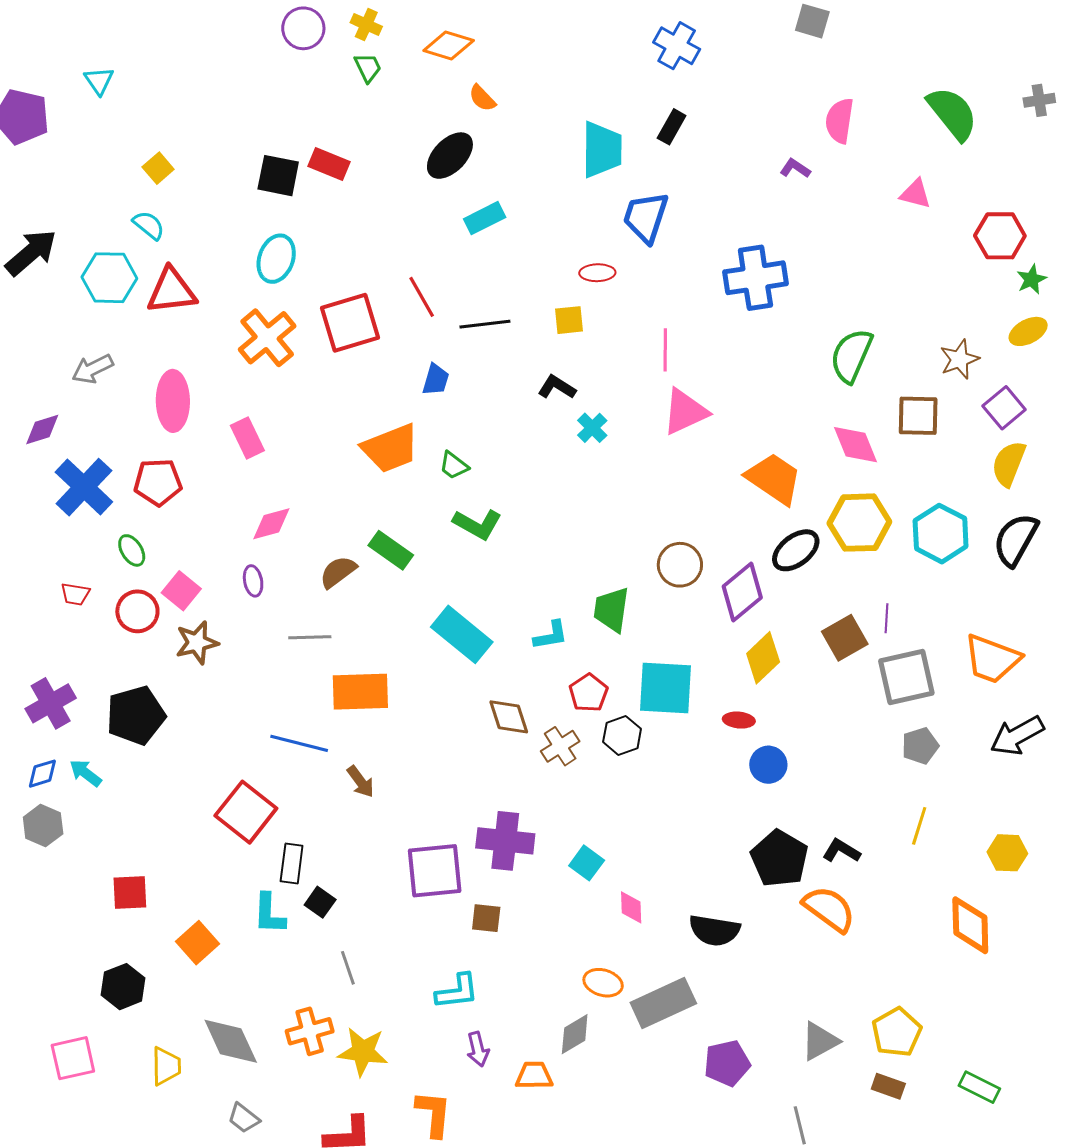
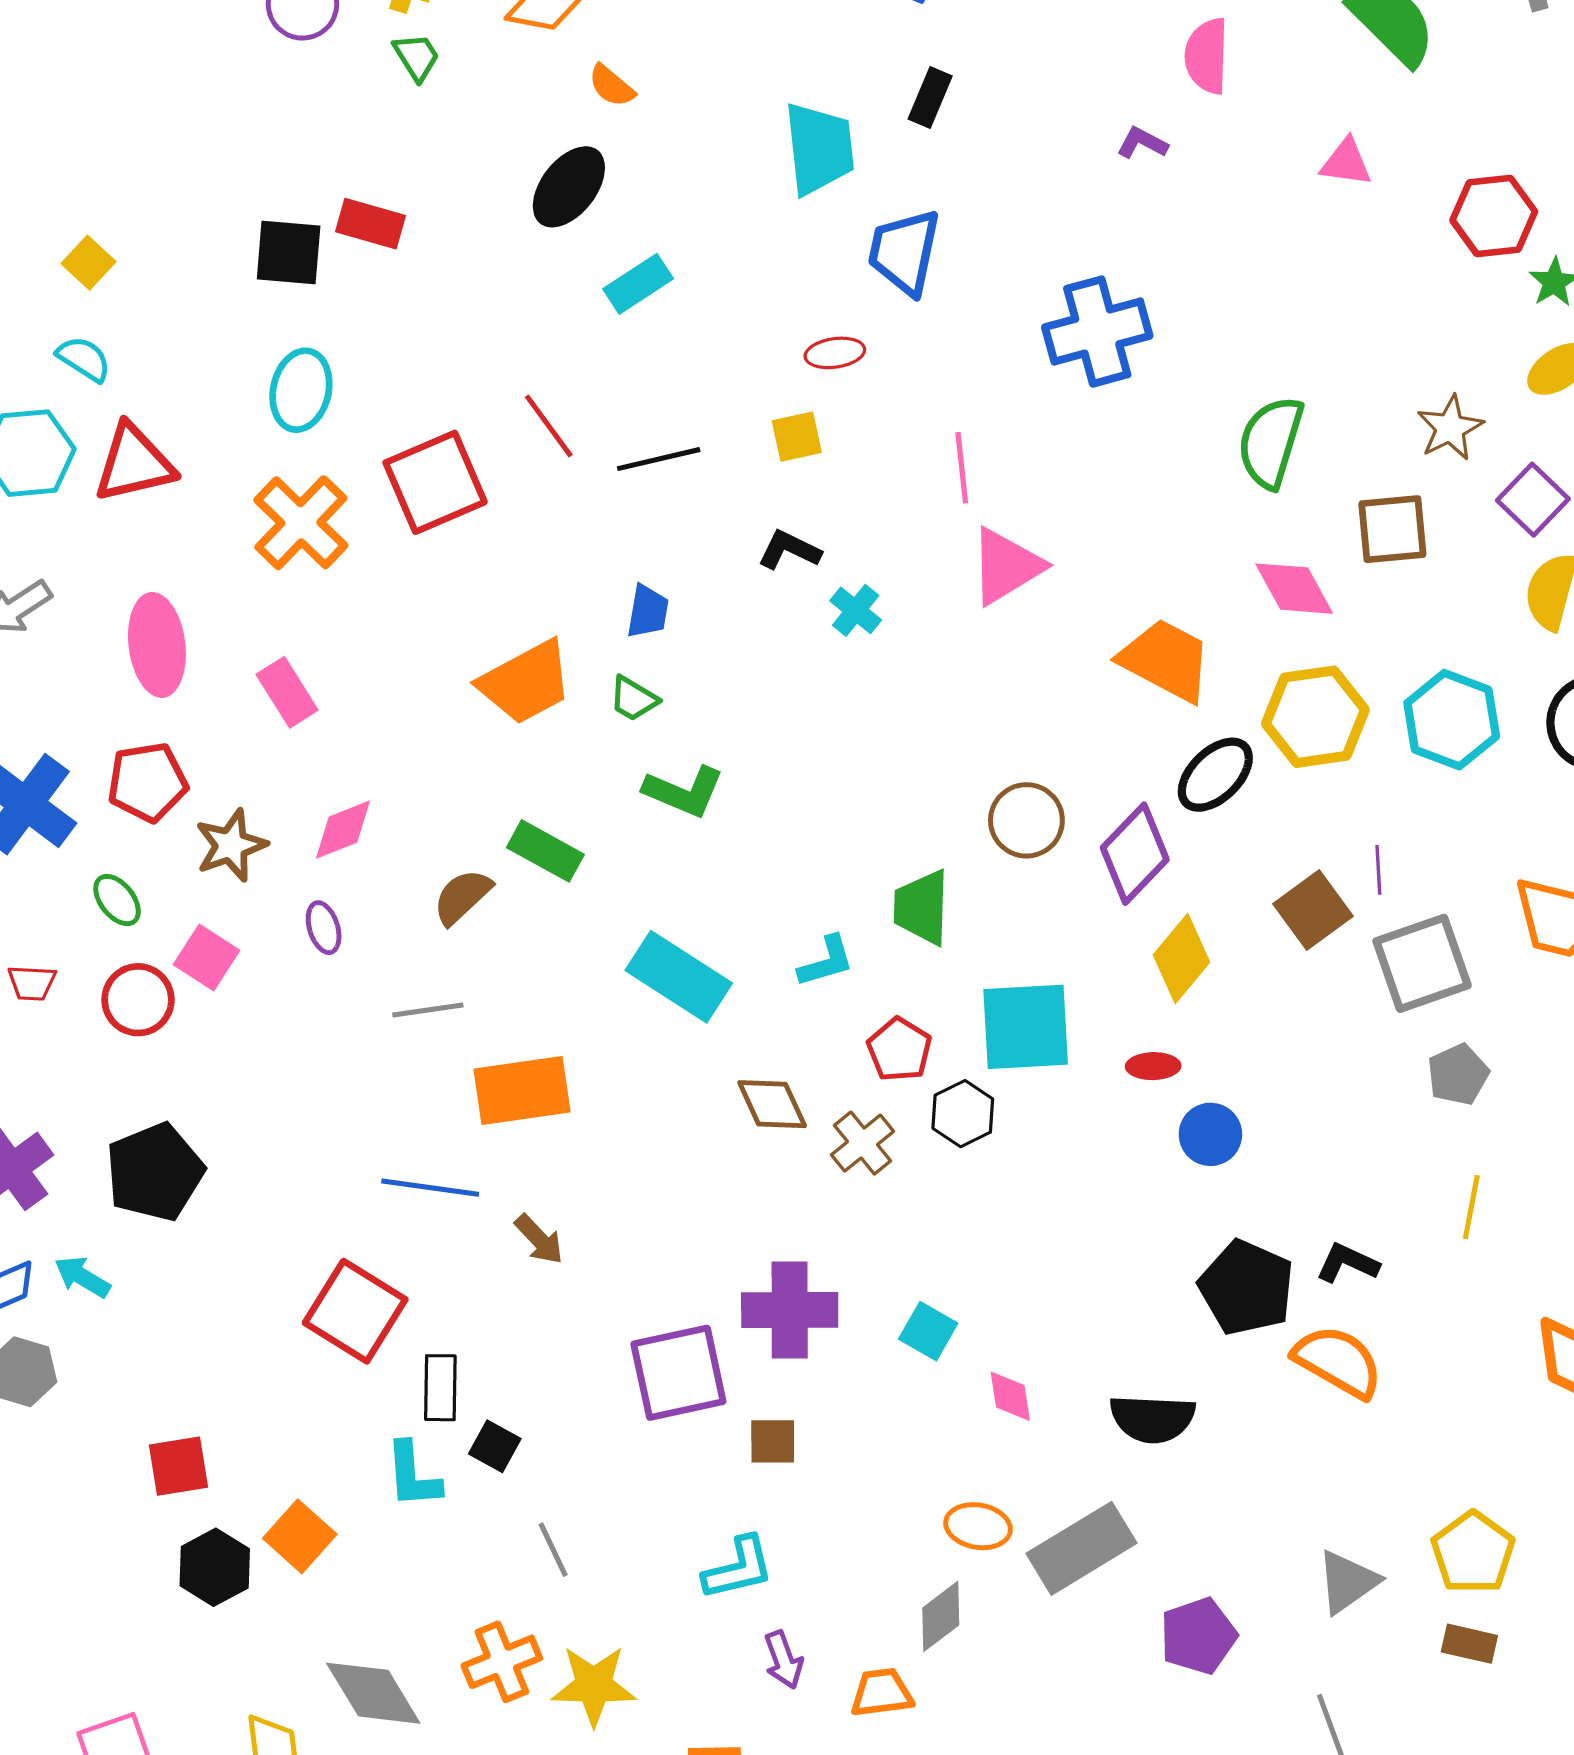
blue trapezoid: (436, 380) -> (648, 611), moved
brown star: (197, 643) -> (231, 845), moved
black hexagon: (123, 987) -> (215, 1567), moved

